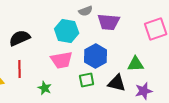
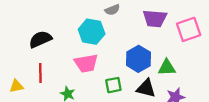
purple trapezoid: (109, 22) -> (155, 19), moved
blue hexagon: (96, 56) -> (138, 59), moved

